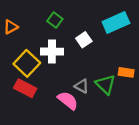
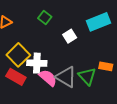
white cross: (52, 52) -> (37, 63), moved
gray triangle: (82, 86) -> (66, 77), size x1.6
pink semicircle: (68, 100) -> (48, 78), moved

